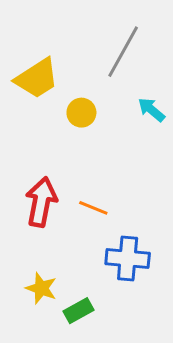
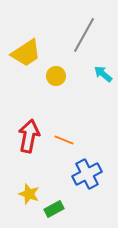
blue cross: (128, 259) -> (87, 174), turned -32

